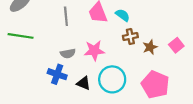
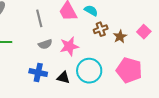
gray semicircle: (68, 53) -> (45, 44), moved

